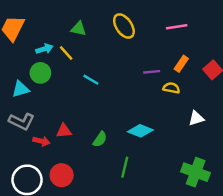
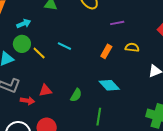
yellow line: (66, 53) -> (39, 53), moved
orange rectangle: (181, 64) -> (106, 51), moved
purple line: (152, 72) -> (117, 23), moved
cyan diamond: (140, 131) -> (109, 85), turned 30

